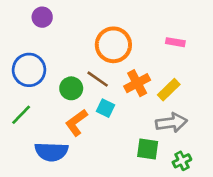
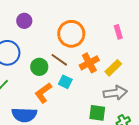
purple circle: (42, 17) -> (24, 21), moved
pink rectangle: (175, 42) -> (118, 32), turned 64

